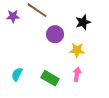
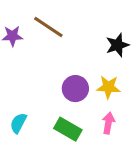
purple circle: (55, 34) -> (75, 89), moved

